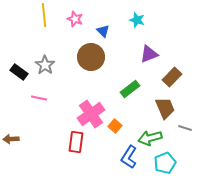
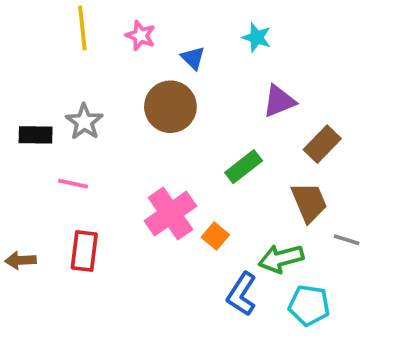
black rectangle: (19, 72) -> (36, 135), turned -36
red rectangle: (76, 142) -> (84, 251), moved
cyan pentagon: (165, 163) -> (309, 305), turned 30

